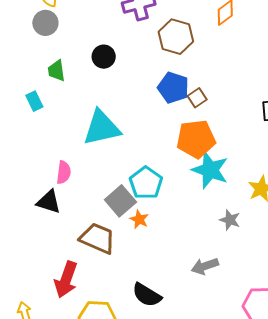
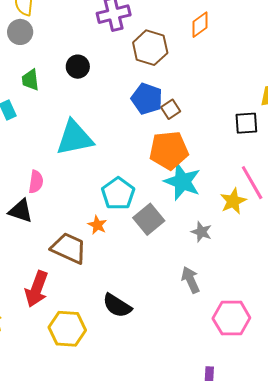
gray square: (120, 201) -> (149, 219), moved
orange star: (139, 219) -> (97, 225), moved
gray arrow: (205, 266) -> (191, 280), moved, turned 84

